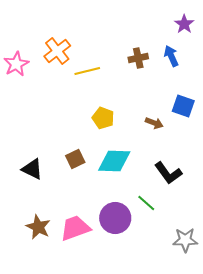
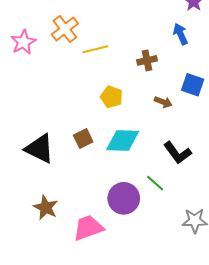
brown cross: (138, 58) -> (147, 60), moved
black triangle: (32, 169) -> (40, 149), size x1.4
pink trapezoid: (75, 228) -> (88, 228), moved

